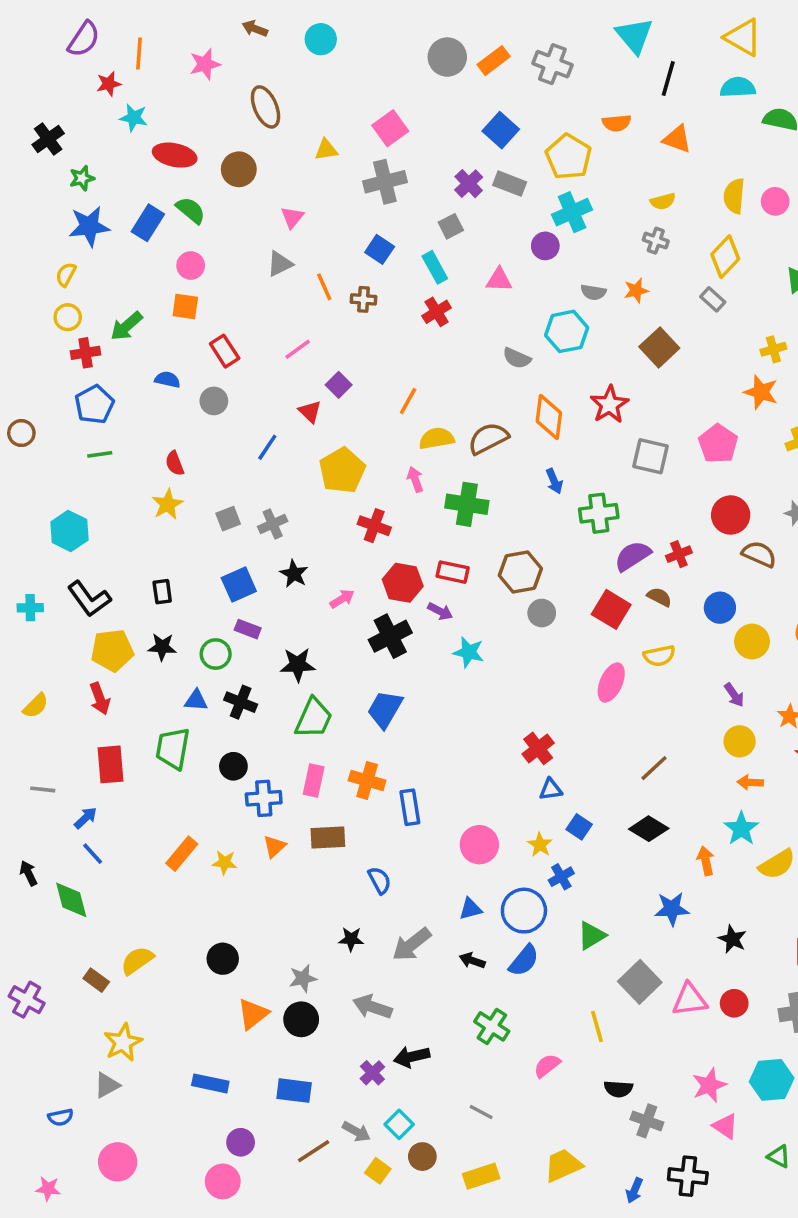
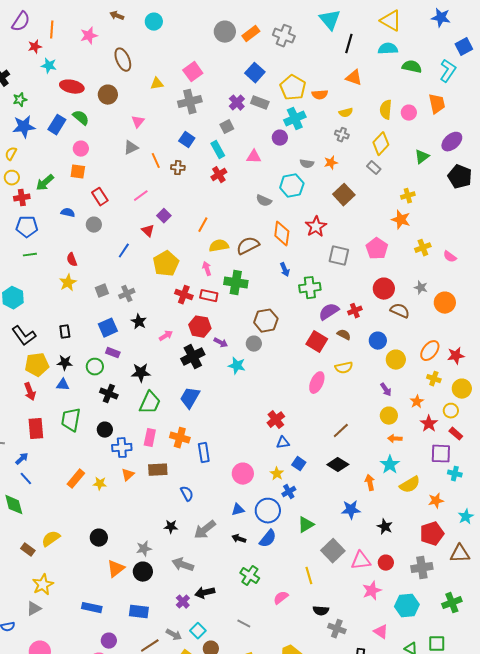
orange semicircle: (617, 123) -> (320, 95), moved
blue pentagon: (94, 405) -> (27, 227), turned 30
red rectangle: (453, 572) -> (209, 296), moved
gray circle: (542, 613) -> (254, 344), moved
blue triangle: (196, 700) -> (63, 385), moved
pink star: (709, 1085) -> (372, 591), moved

